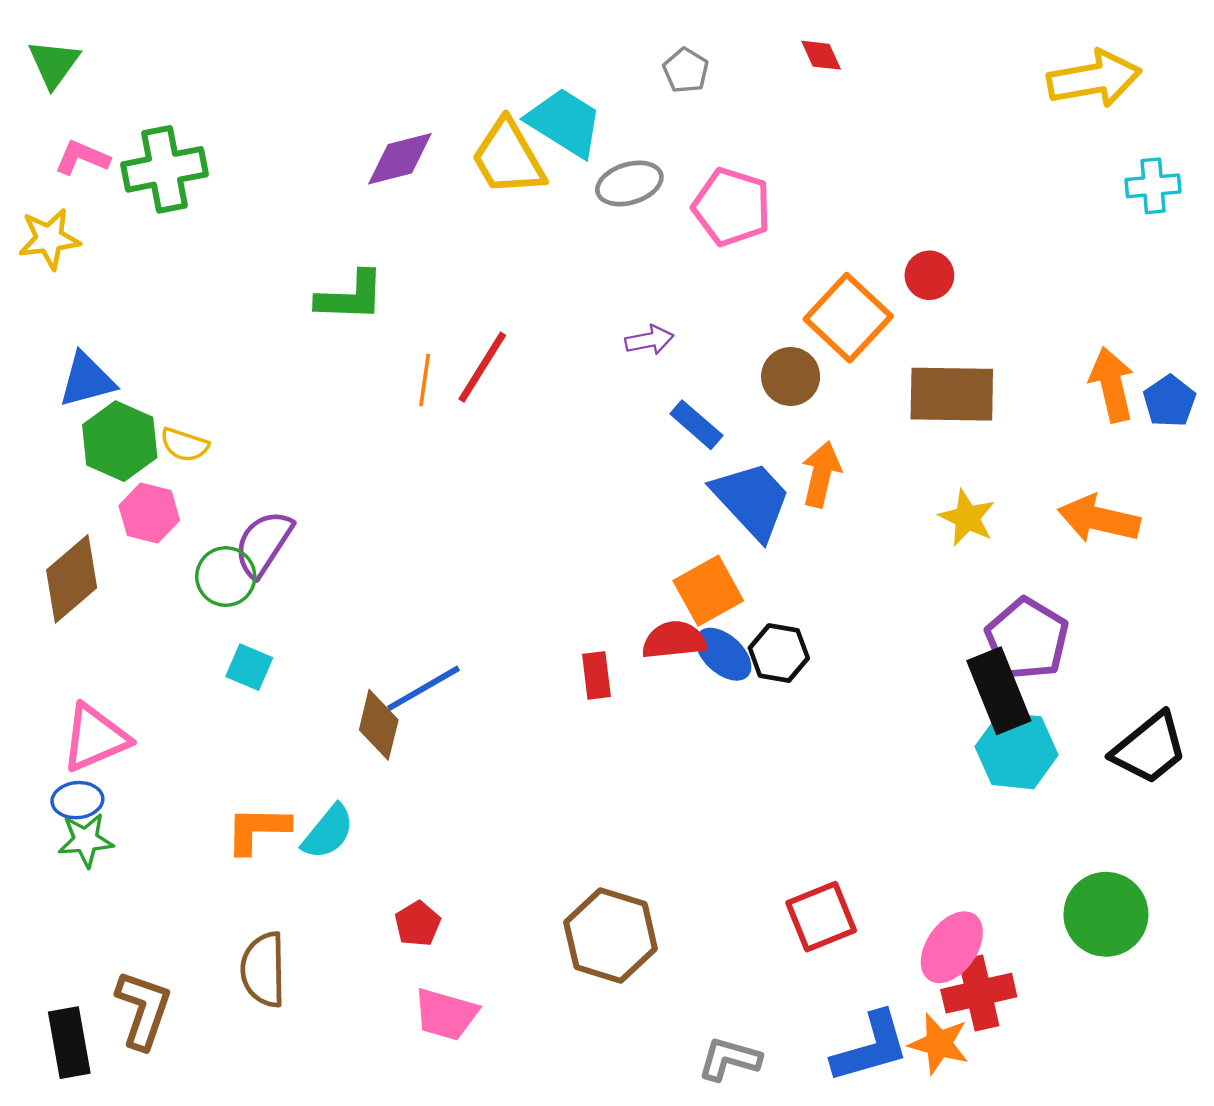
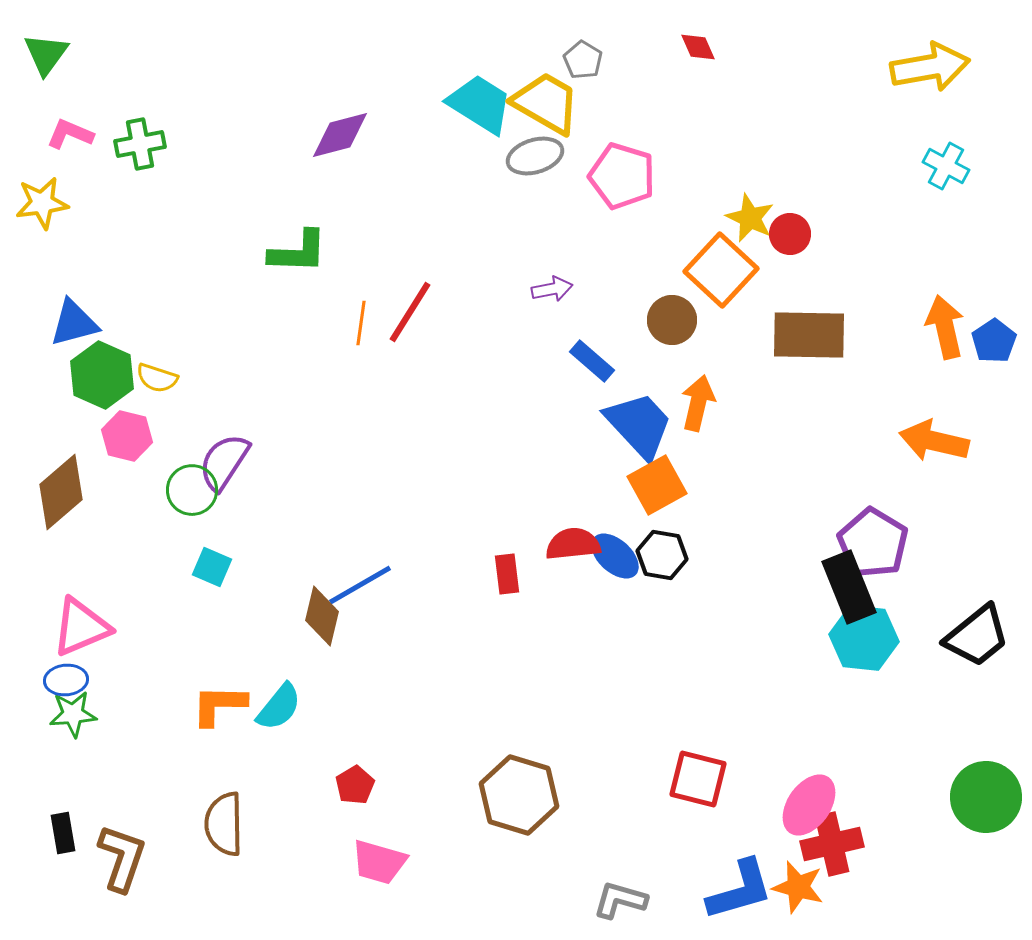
yellow trapezoid: (508, 158) -> (546, 103), moved, turned 150
green cross: (165, 169) -> (140, 144), size x0.7
cyan cross: (1153, 186) -> (946, 166), moved, turned 33
yellow star: (967, 518) -> (750, 218), moved
orange square: (708, 591) -> (657, 485), moved
green circle: (1106, 914) -> (986, 797), moved
red square: (821, 917) -> (698, 779), turned 36
black rectangle: (69, 1043) -> (63, 833), moved, size x0.7

